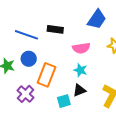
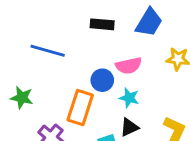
black rectangle: (55, 29) -> (102, 24), moved
blue circle: (29, 59) -> (102, 80), moved

